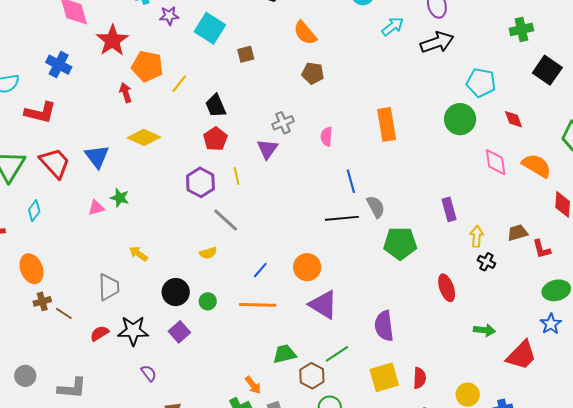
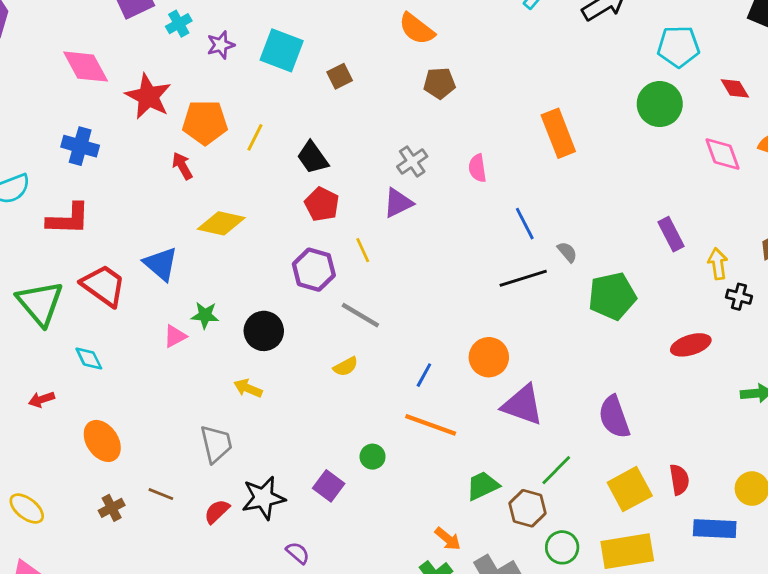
purple triangle: (267, 149) -> (398, 203), turned 40
gray semicircle: (376, 207) -> (567, 252), size x0.7
cyan diamond: (34, 211) -> (89, 358), turned -50
red ellipse: (447, 288) -> (691, 345), turned -76
black circle: (176, 292) -> (264, 331), moved
brown cross: (42, 301) -> (112, 508), moved
green circle: (208, 301) -> (373, 457), moved
orange line: (258, 305) -> (431, 425), turned 30

